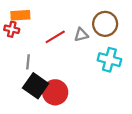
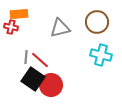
gray triangle: (81, 35) -> (60, 28), moved, size x1.5
red line: (55, 37) -> (40, 60), moved, turned 72

